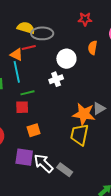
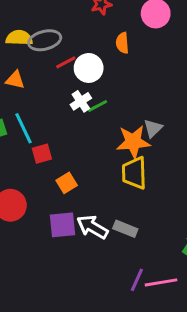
red line: (29, 47) -> (66, 62), moved
cyan line: (17, 72) -> (23, 128), moved
green line: (28, 93) -> (98, 106), moved

